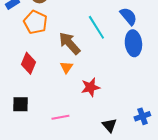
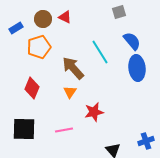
orange pentagon: (35, 22) -> (39, 47), turned 30
black square: (20, 104) -> (24, 129), size x1.4
pink line: (60, 117) -> (64, 130), moved

